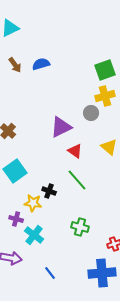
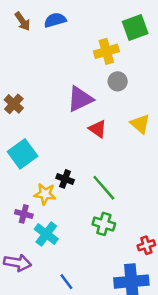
yellow cross: (105, 96) -> (106, 51), moved
green line: (77, 180) -> (104, 188), moved

